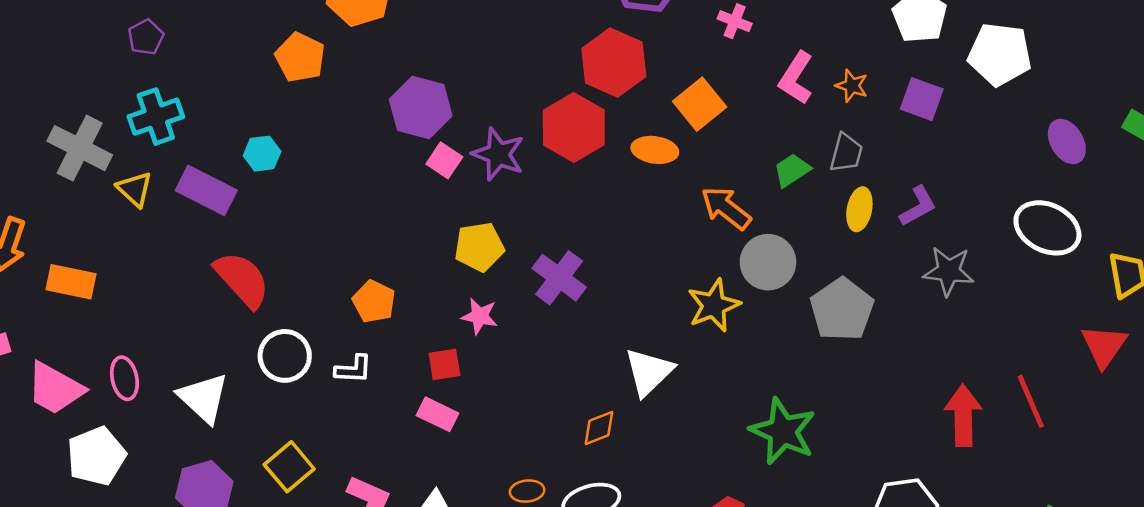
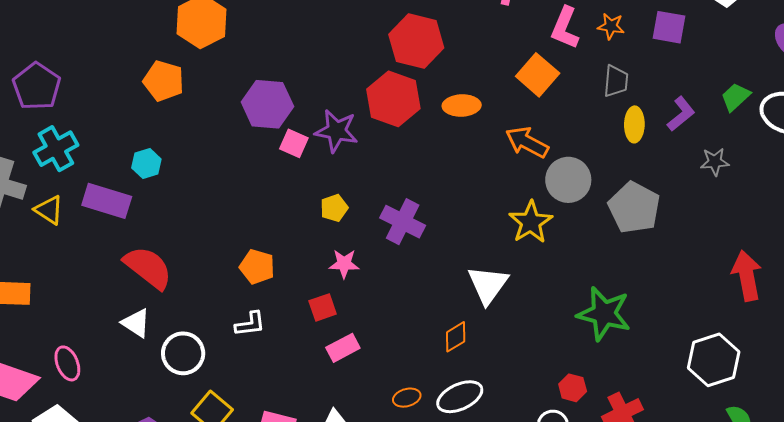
purple pentagon: (146, 37) -> (37, 86), size x1.6
orange square: (700, 104) -> (538, 75), moved
green trapezoid: (792, 170) -> (735, 97), moved
yellow pentagon: (479, 247) -> (334, 208), size x0.7
gray star: (949, 271) -> (715, 162), size x0.7
white circle: (285, 356) -> (183, 353), moved
white triangle: (203, 398) -> (136, 323), moved, size x0.7
pink rectangle: (437, 414) -> (343, 348), moved, turned -44

